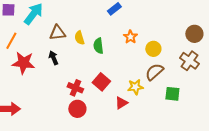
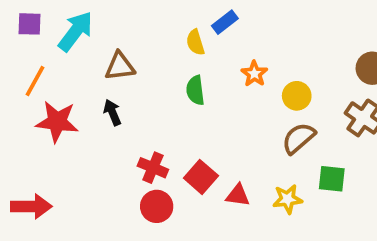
yellow semicircle: (79, 38) -> (195, 42), moved
red square: (101, 82) -> (201, 177), moved
yellow star: (135, 87) -> (288, 199), moved
red triangle: (121, 103) -> (238, 195), turned 40

